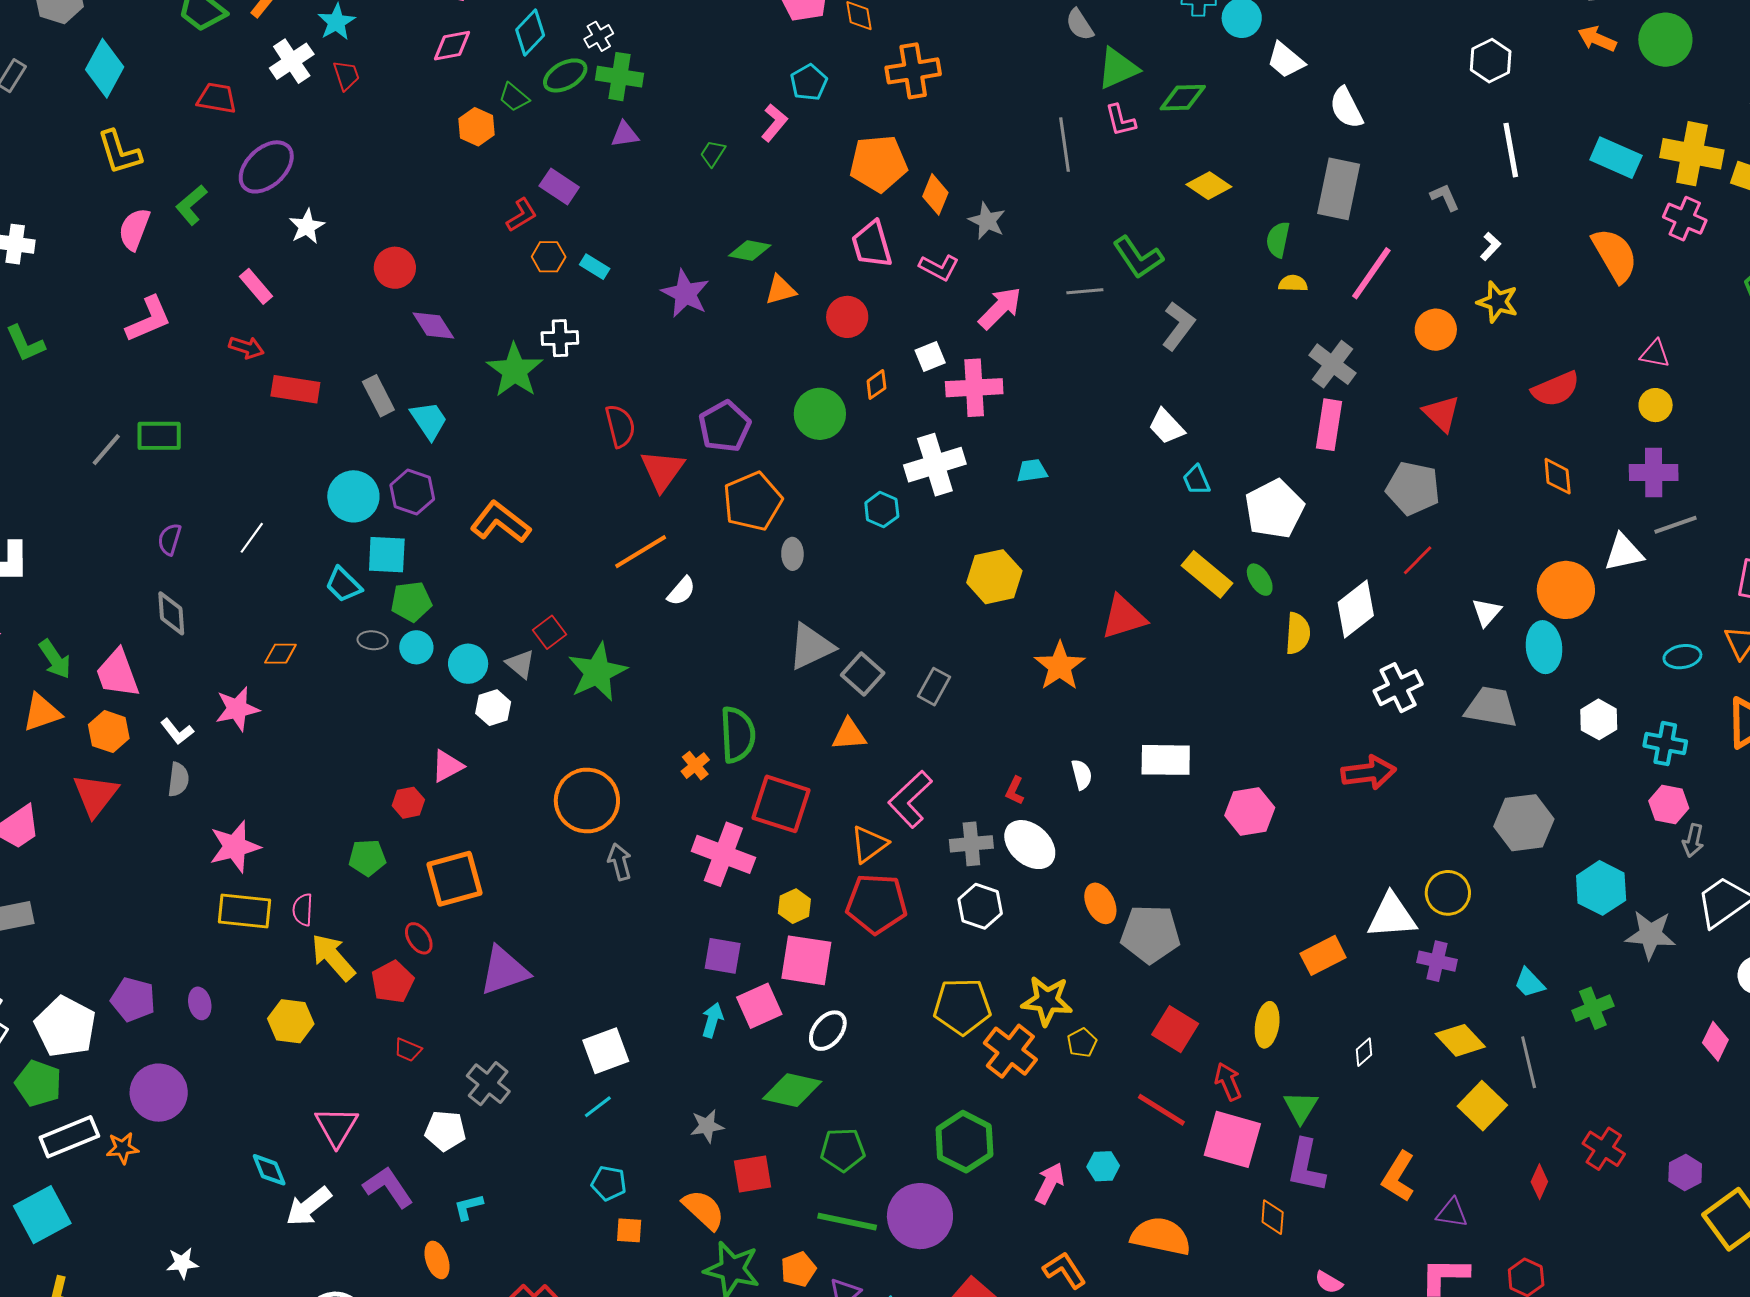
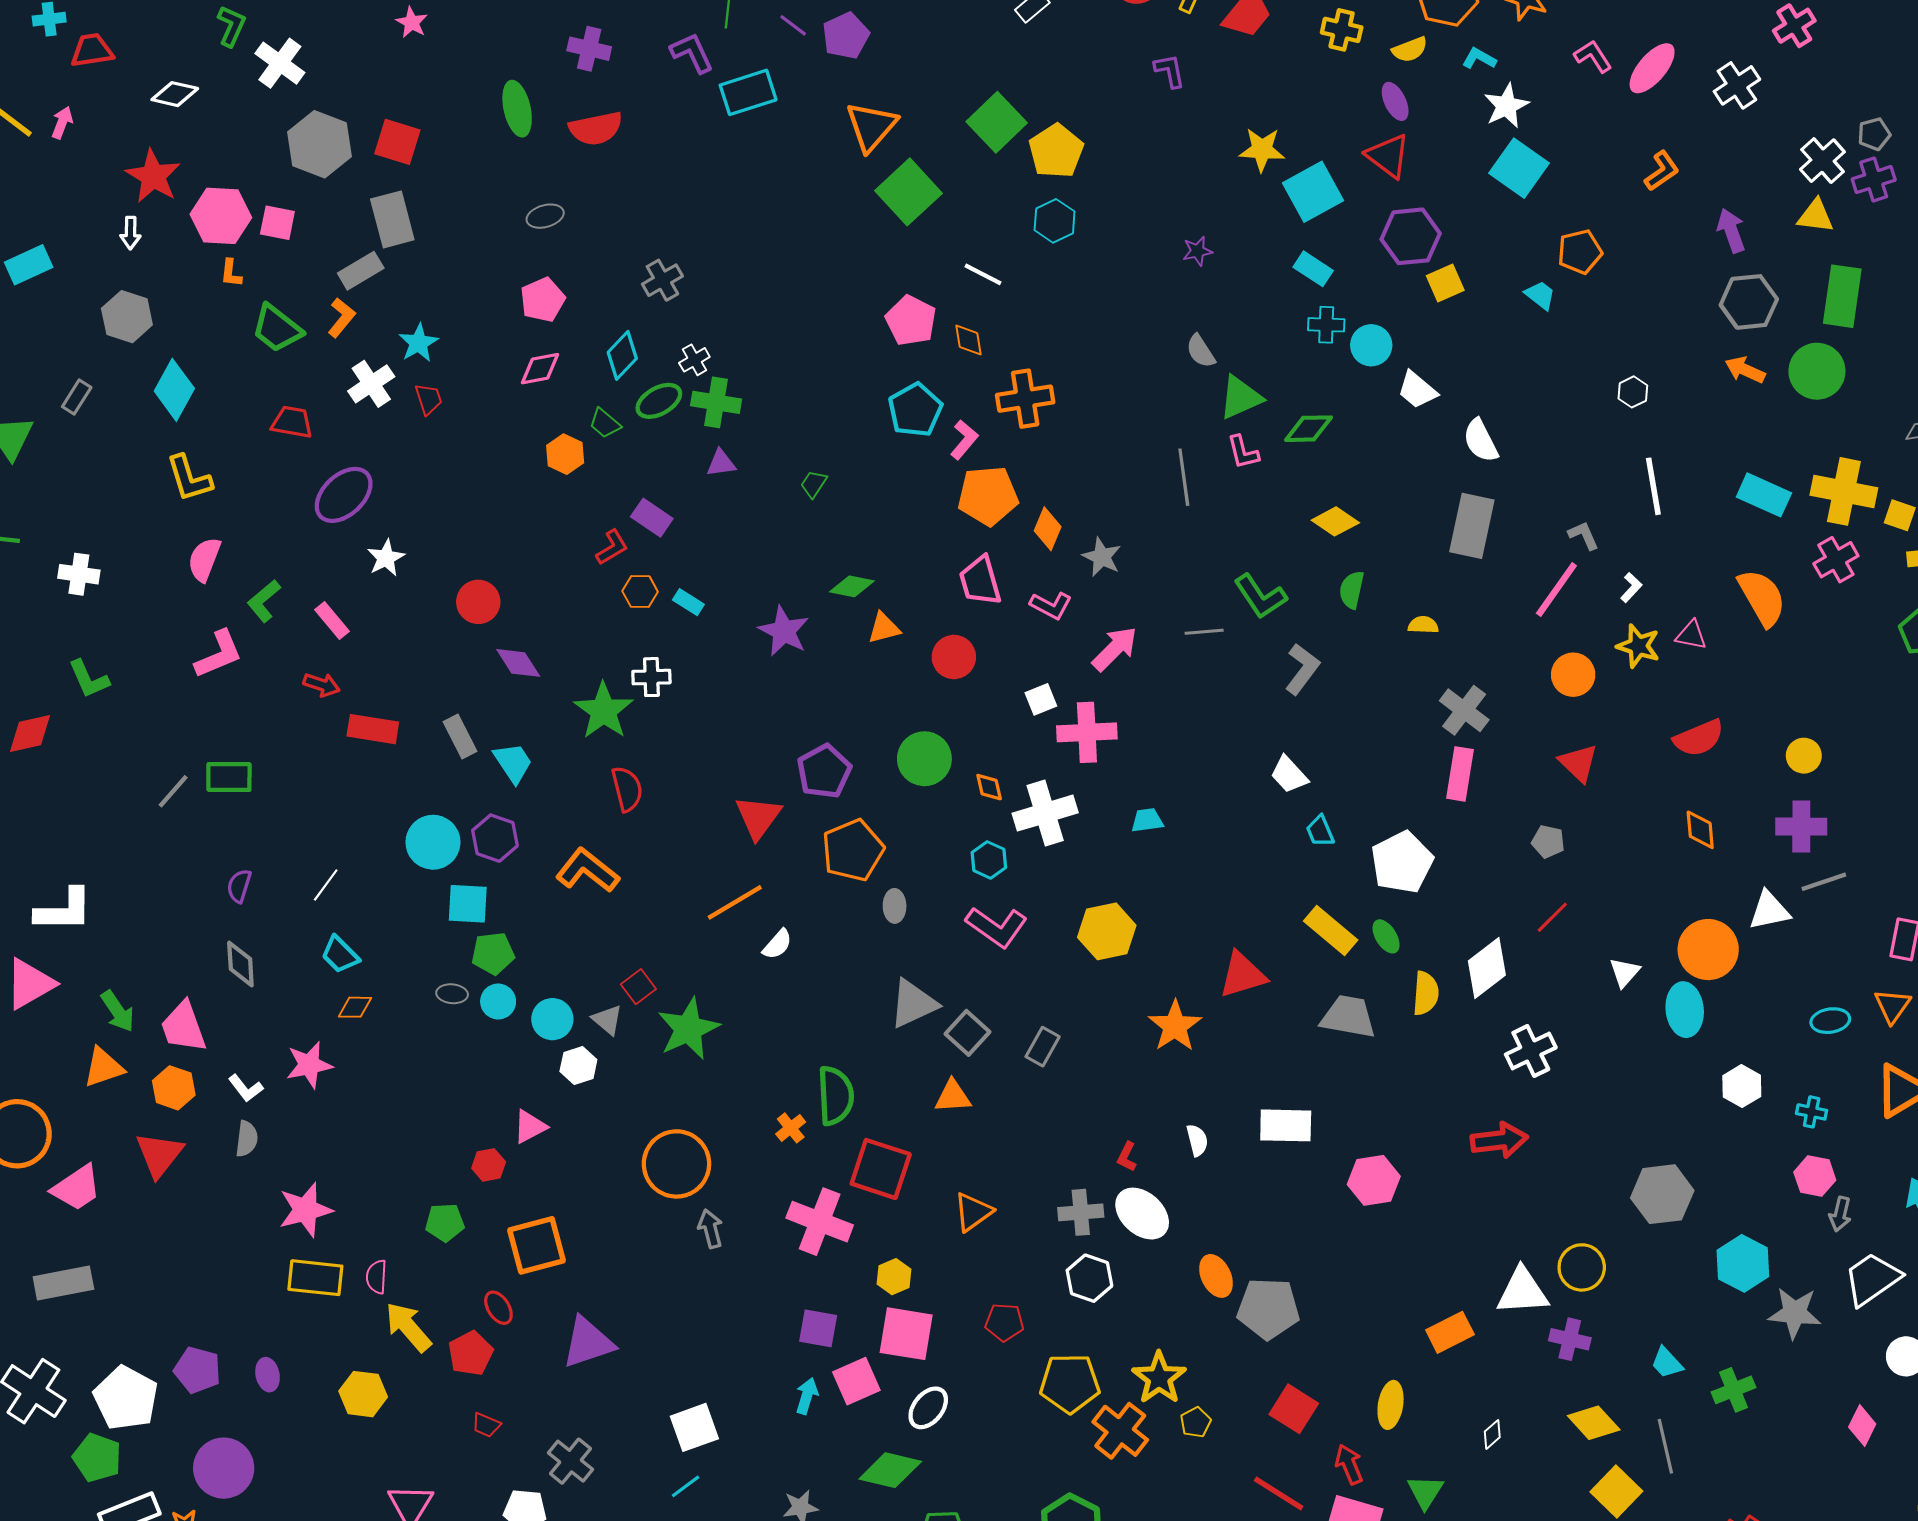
white hexagon: (1491, 61) -> (1633, 392), size x0.7
cyan pentagon: (809, 82) -> (915, 410), size x1.4
pink L-shape: (774, 123) -> (964, 440), moved
green L-shape: (191, 205) -> (264, 601), moved
pink cross: (1685, 219) -> (1836, 560), turned 36
green semicircle: (1278, 240) -> (1352, 590), moved
pink line: (1371, 273) -> (1556, 589), moved
pink triangle: (1655, 354) -> (1691, 635), moved
orange diamond: (876, 385) -> (989, 787), moved, turned -68
red semicircle: (620, 426) -> (627, 789), moved
gray pentagon: (1413, 488) -> (1548, 842), size x0.6
cyan trapezoid: (343, 585) -> (340, 955), moved
gray trapezoid: (1491, 707) -> (1348, 1017), moved
cyan cross: (1665, 744) -> (1812, 1112), size x0.7
pink L-shape: (910, 799) -> (997, 927), moved, turned -102
red pentagon: (877, 904) -> (1004, 1322), moved, size x0.6
yellow star: (1047, 1001) -> (1159, 1378), turned 30

